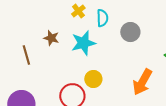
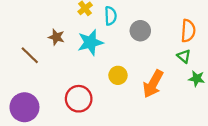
brown line: (26, 55) -> (30, 55), turned -30
yellow circle: (93, 79) -> (118, 75), moved

